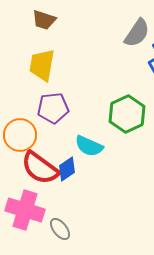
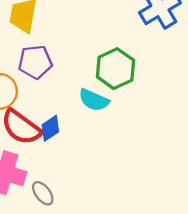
cyan semicircle: (89, 146) -> (94, 100), moved

